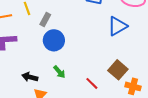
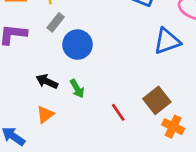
gray rectangle: (45, 20) -> (56, 22), moved
black arrow: (30, 77) -> (47, 81), moved

